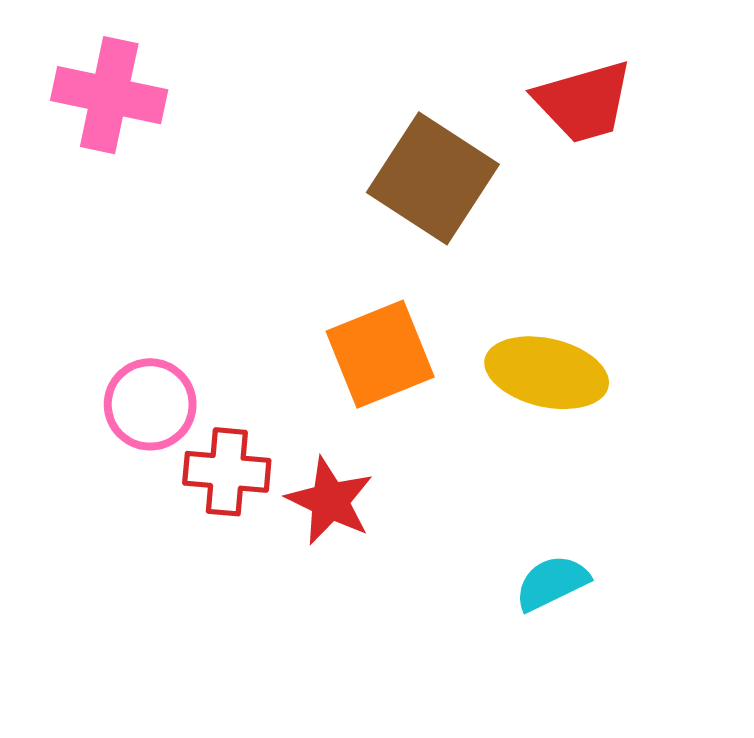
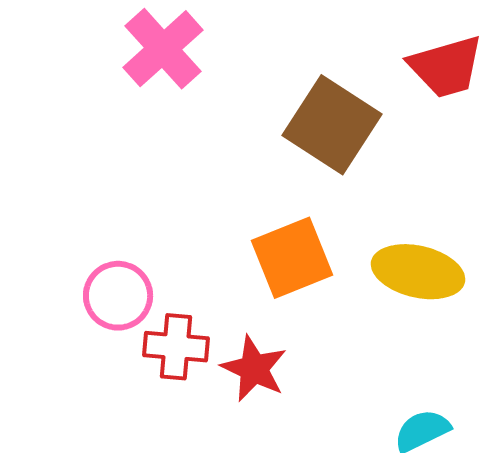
pink cross: (109, 95) -> (163, 49), moved, turned 36

